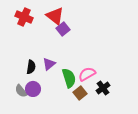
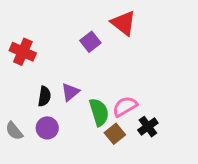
red triangle: (55, 16) -> (123, 23), moved
red cross: (24, 17) -> (23, 52), moved
gray semicircle: (21, 91) -> (14, 131), moved

